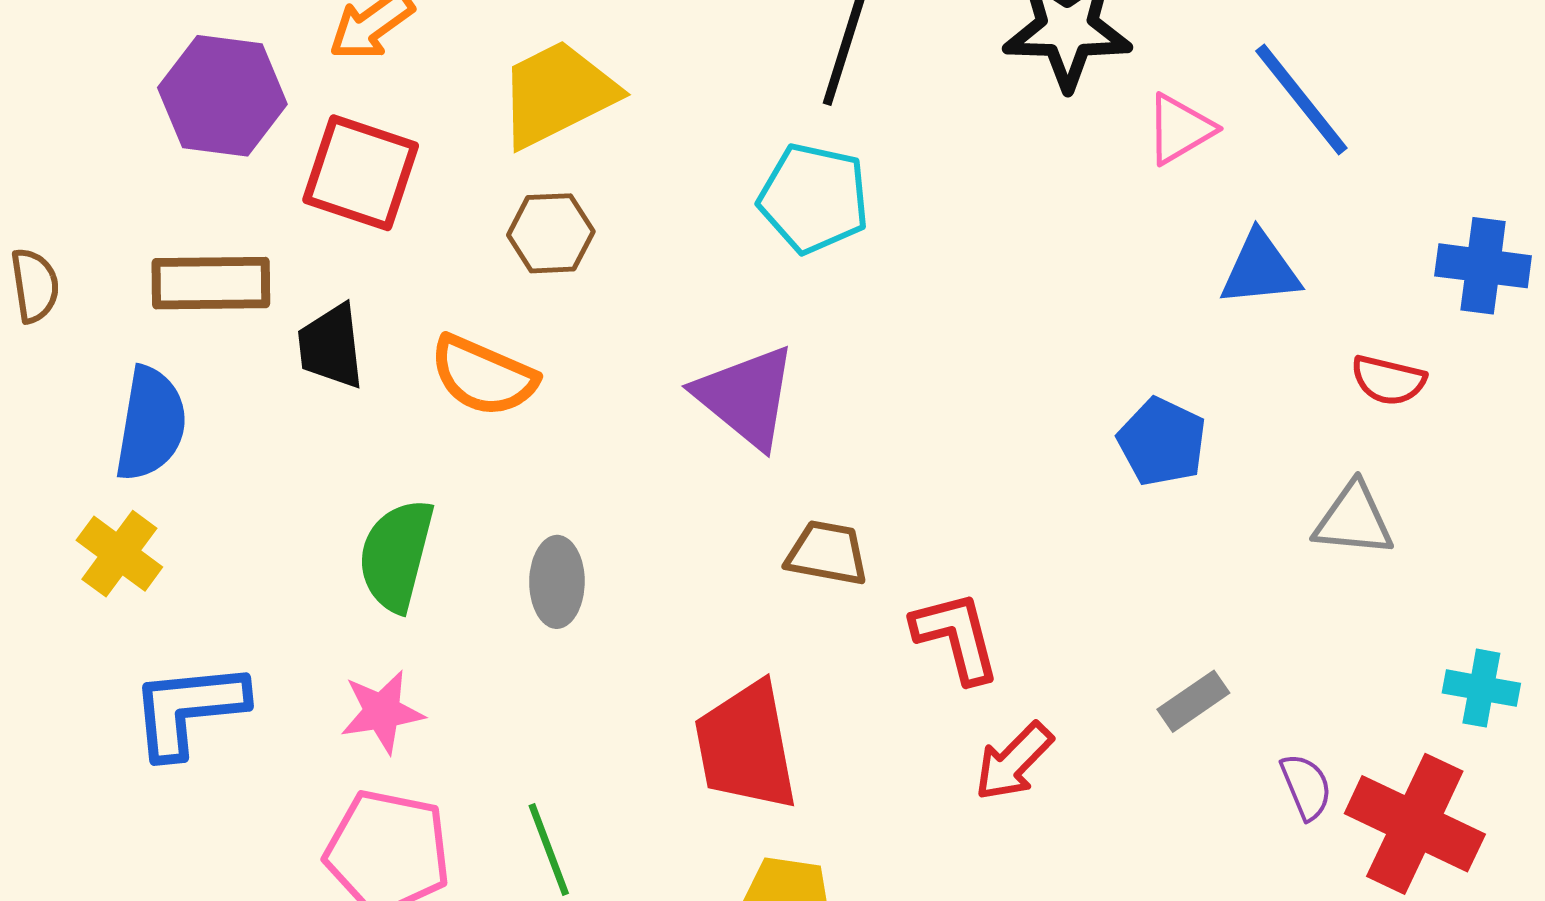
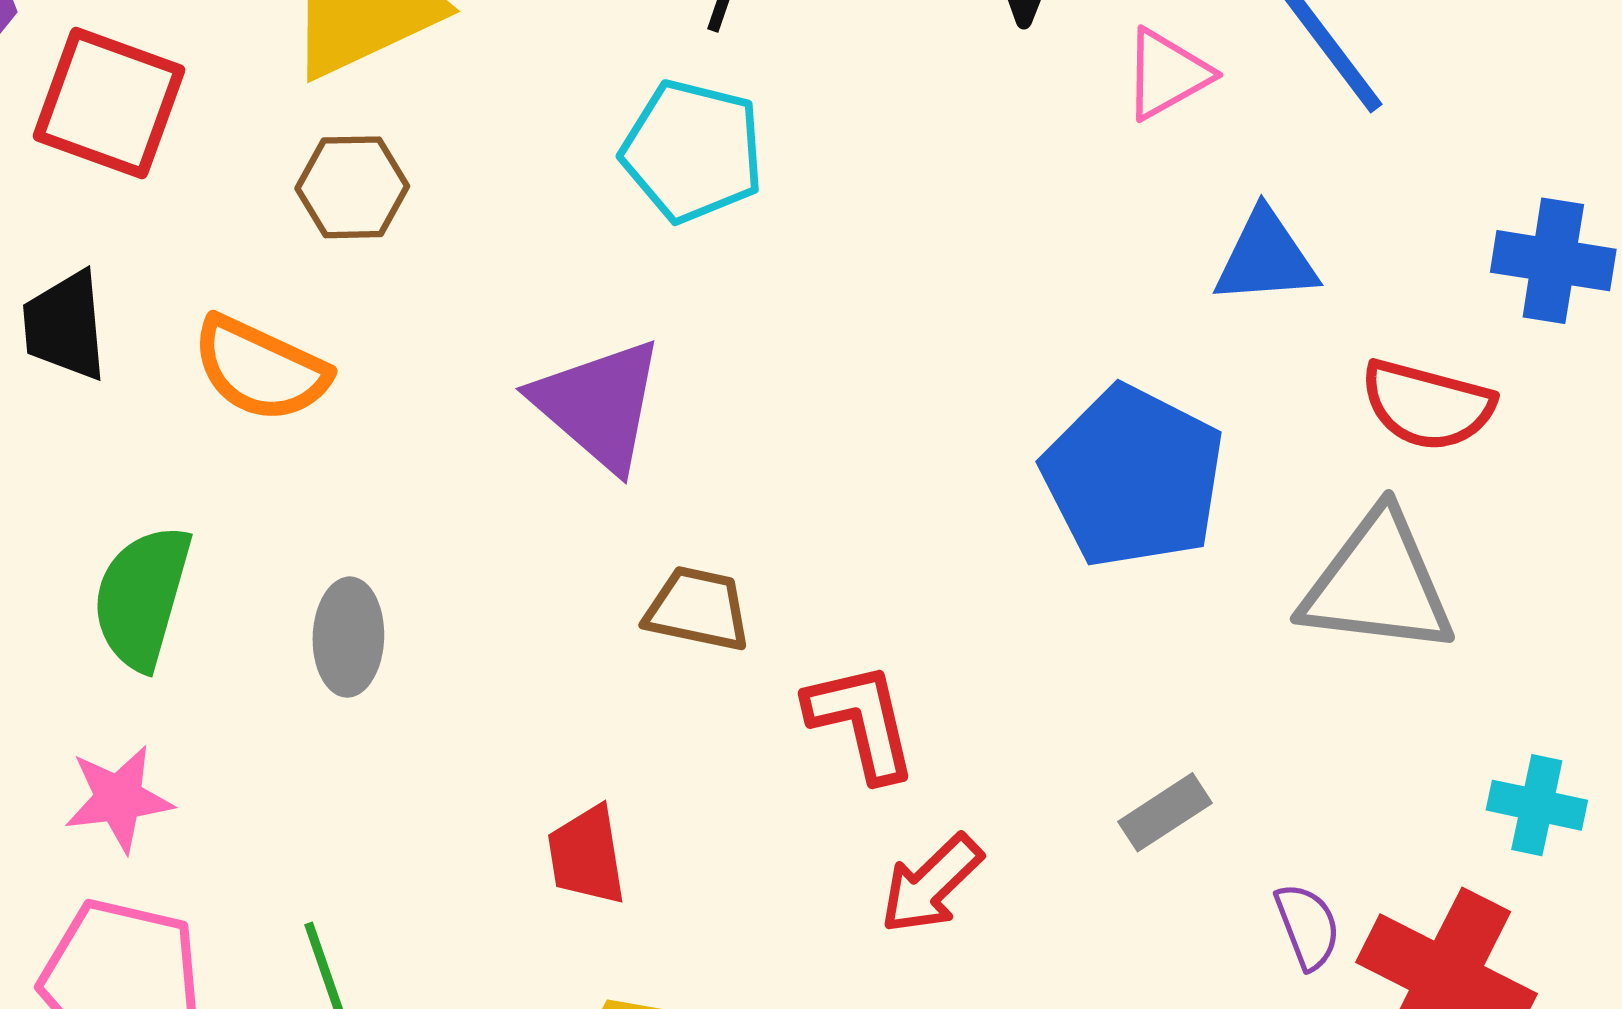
red semicircle: (1388, 380) -> (1427, 405), size x1.4
blue pentagon: (1162, 442) -> (1133, 477), size x1.6
gray triangle: (1354, 520) -> (1378, 584), size x1.5
red trapezoid: (746, 746) -> (587, 855), size x0.6

